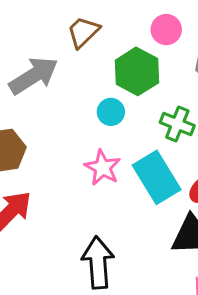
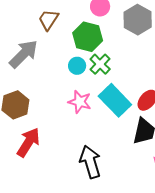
green cross: (177, 124) -> (100, 64), moved, turned 35

